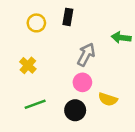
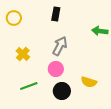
yellow circle: (36, 23) -> (14, 18), moved
gray arrow: (86, 54) -> (60, 46), moved
pink circle: (82, 82) -> (56, 69), moved

